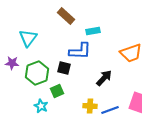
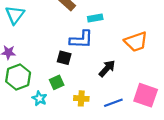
cyan triangle: (28, 38) -> (15, 15), moved
green hexagon: (37, 73) -> (18, 77), moved
yellow cross: (90, 106) -> (81, 98), moved

